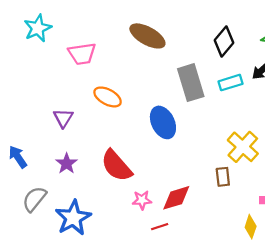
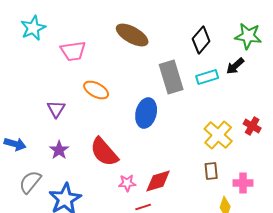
blue ellipse: (163, 122) -> (146, 113), turned 40
blue arrow: (18, 157) -> (15, 144), turned 140
brown rectangle: (223, 177) -> (211, 171), moved

